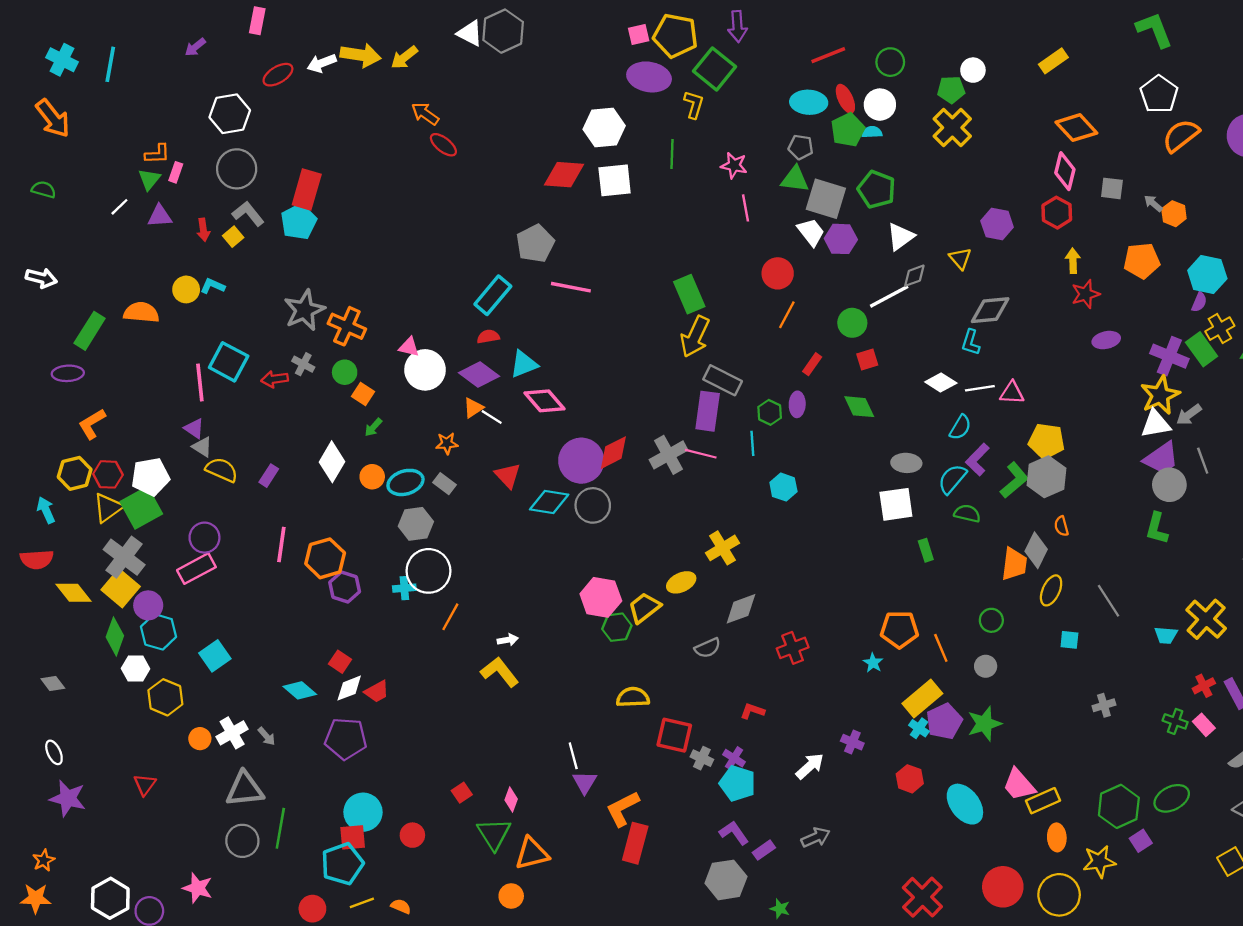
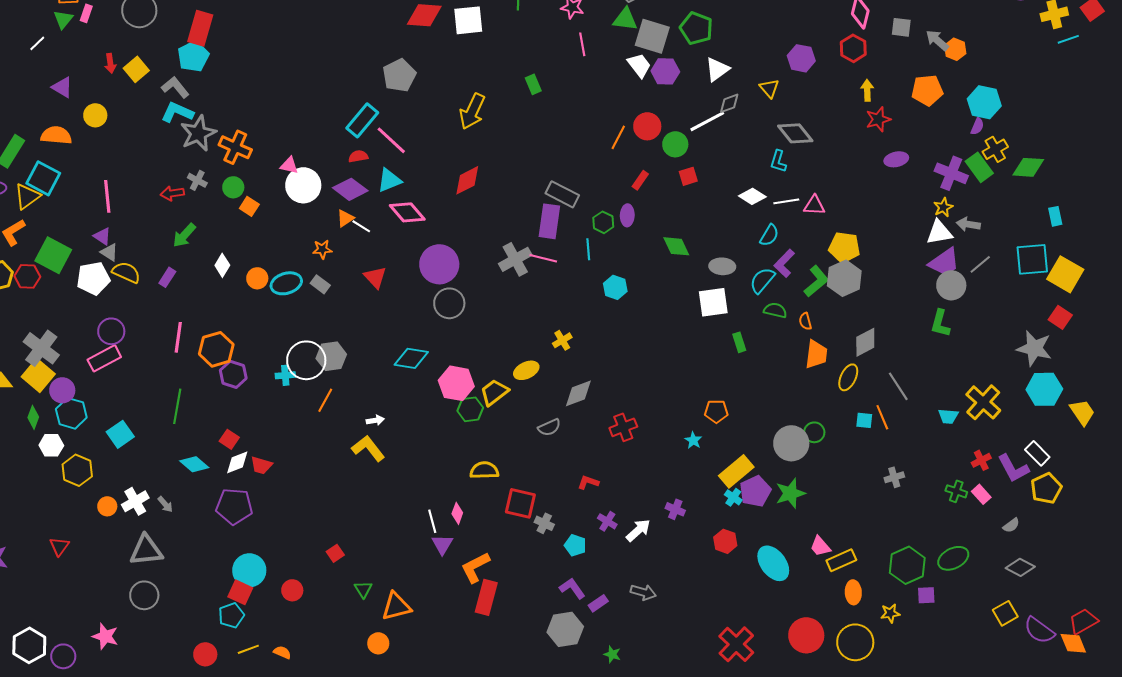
gray arrow: (1153, 203) -> (937, 40), size x1.4
gray L-shape: (248, 214) -> (175, 87), moved
purple triangle: (160, 216) -> (62, 87), moved, turned 35
yellow square: (233, 237) -> (136, 69), size x1.4
red circle: (778, 273) -> (647, 126), moved
cyan L-shape: (213, 286) -> (177, 112), moved, size x1.5
pink line: (571, 287) -> (391, 140), moved, turned 32
green rectangle: (689, 294) -> (533, 84), moved, size x0.6
gray diamond: (990, 310) -> (795, 133), turned 57
yellow arrow: (695, 337) -> (472, 111), moved
cyan square: (229, 362) -> (43, 178), moved
yellow star: (1160, 395) -> (943, 207), size x0.6
green diamond: (859, 407) -> (676, 246), moved
gray arrow: (1189, 415) -> (968, 224), turned 45
green arrow: (373, 427) -> (184, 235), moved, size x1.5
red diamond: (613, 453) -> (467, 180), moved
gray line: (1203, 461) -> (980, 264), turned 70
white diamond: (332, 462) -> (222, 265), size x0.7
white pentagon: (150, 477) -> (93, 278), moved
cyan diamond: (549, 502) -> (411, 358), moved
yellow triangle: (108, 508) -> (27, 196), moved
green square: (141, 508) -> (53, 255), moved, turned -33
gray hexagon: (416, 524) -> (331, 356), moved
orange semicircle: (1061, 526) -> (805, 321), moved
yellow cross: (723, 548) -> (562, 340), size x0.7
gray diamond: (1036, 550) -> (865, 342), moved, turned 36
green circle: (991, 620) -> (814, 432), moved
orange pentagon: (899, 629) -> (716, 411), size x0.7
green diamond: (115, 636) -> (33, 417), size x0.7
orange line: (941, 648) -> (882, 417), moved
gray circle: (986, 666) -> (791, 443), size x1.8
red trapezoid: (377, 692) -> (261, 465), turned 45
purple cross: (734, 758) -> (607, 521), moved
cyan pentagon: (737, 783) -> (575, 545), size x0.7
pink trapezoid: (1019, 785) -> (820, 546), size x0.7
pink diamond: (511, 800) -> (457, 513), moved
green line: (280, 828) -> (177, 406), moved
green triangle: (494, 834) -> (363, 589), size x0.6
red square: (353, 837) -> (240, 592), turned 30
gray arrow: (816, 837) -> (643, 592), turned 40
purple square: (1141, 841) -> (926, 595), turned 30
yellow star: (1099, 862) -> (890, 613), size x0.7
cyan pentagon: (342, 864) -> (231, 615), size x0.7

